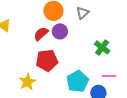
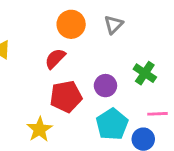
purple circle: (60, 31) -> (105, 86), moved

